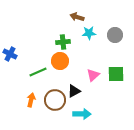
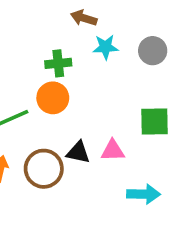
pink triangle: (93, 75) -> (113, 151), moved, turned 40
black triangle: (74, 91) -> (78, 152), turned 40
cyan arrow: (82, 114) -> (144, 194), moved

